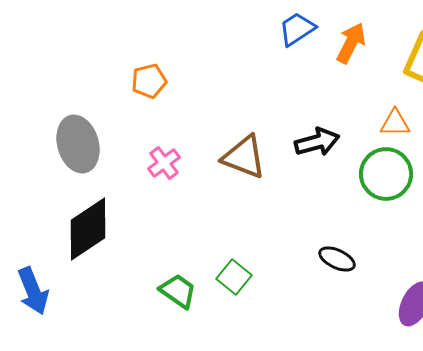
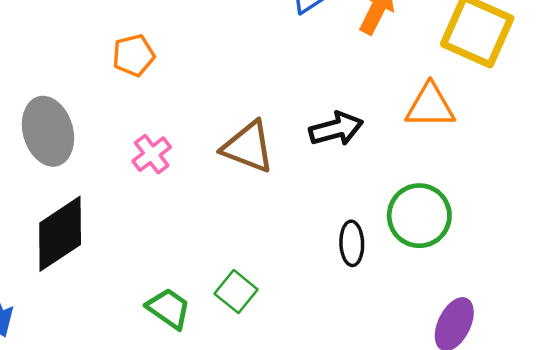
orange triangle: (395, 123) -> (430, 106), size x1.4
green circle: (386, 174) -> (419, 216), moved
black ellipse: (337, 259) -> (352, 243), moved, turned 63

